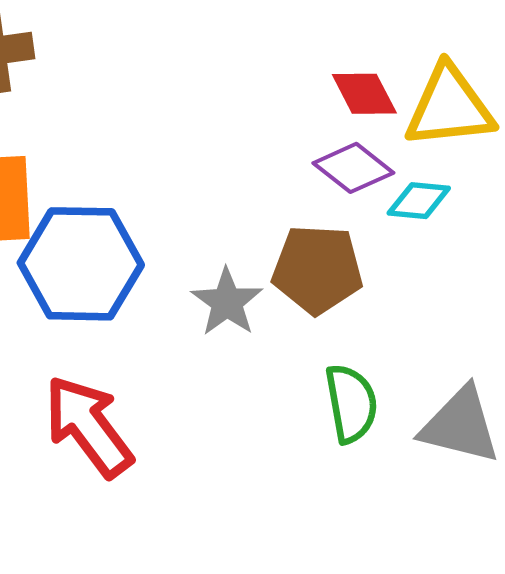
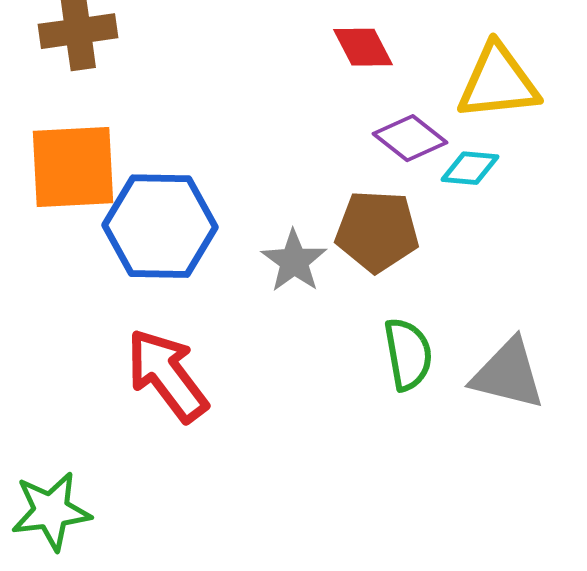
red diamond: (364, 94) -> (363, 47), moved

